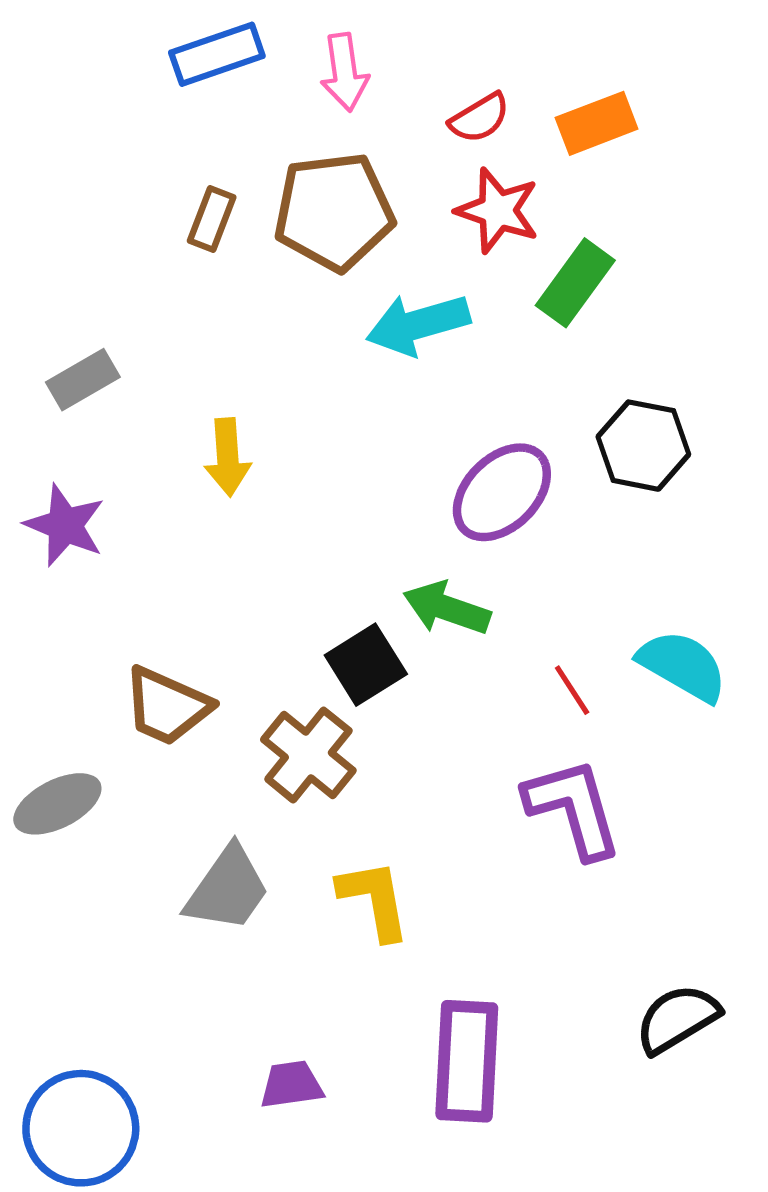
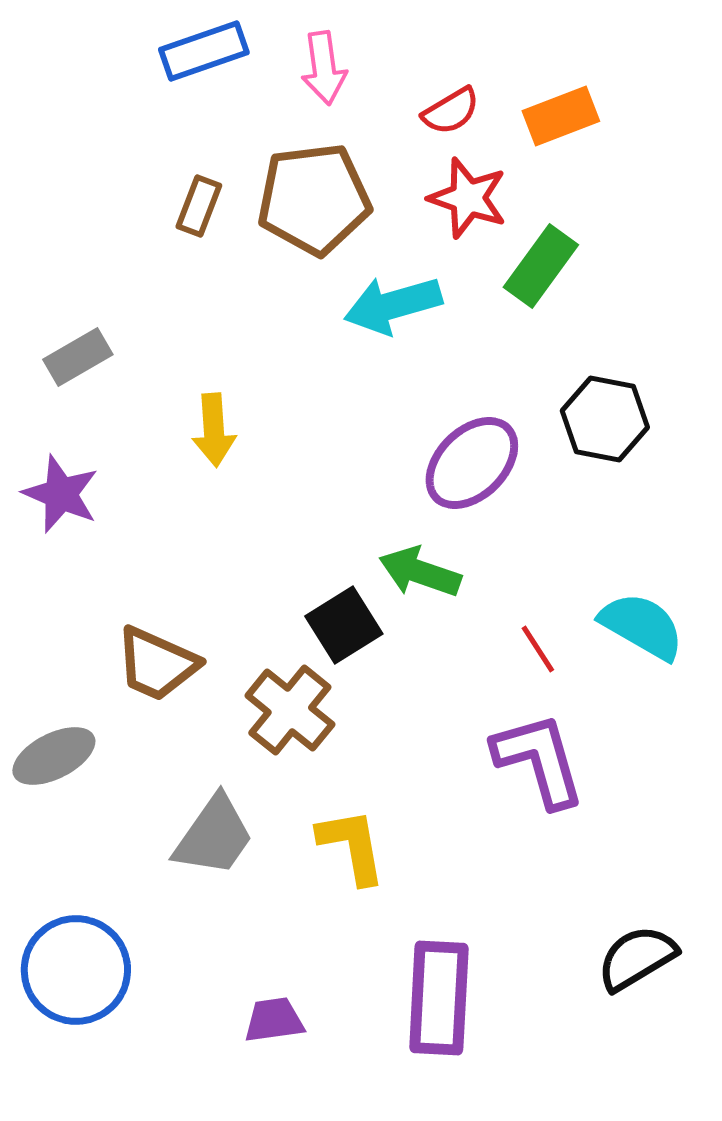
blue circle: (81, 1128) -> (76, 970), moved

